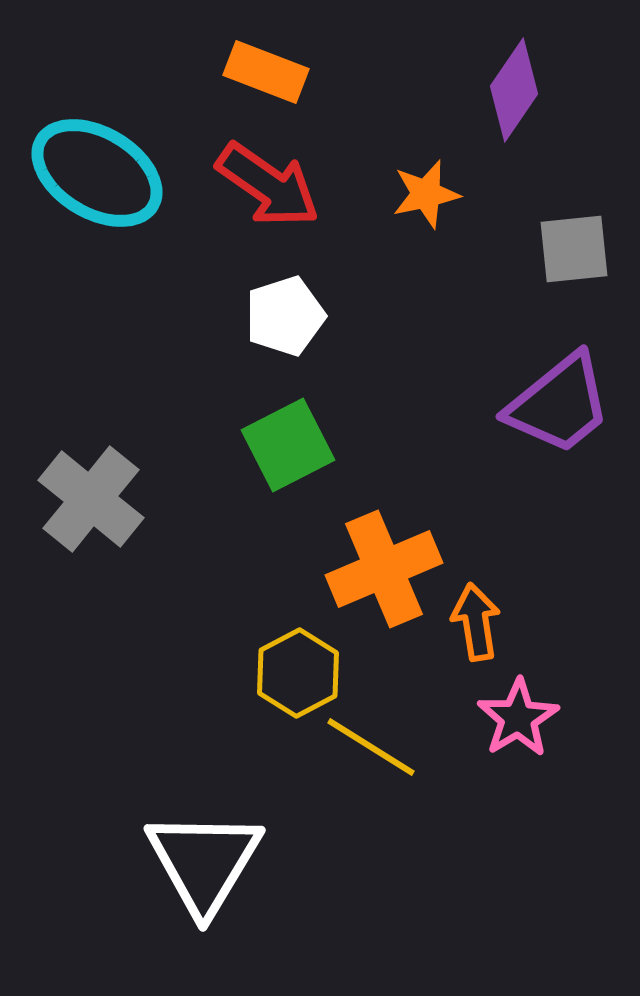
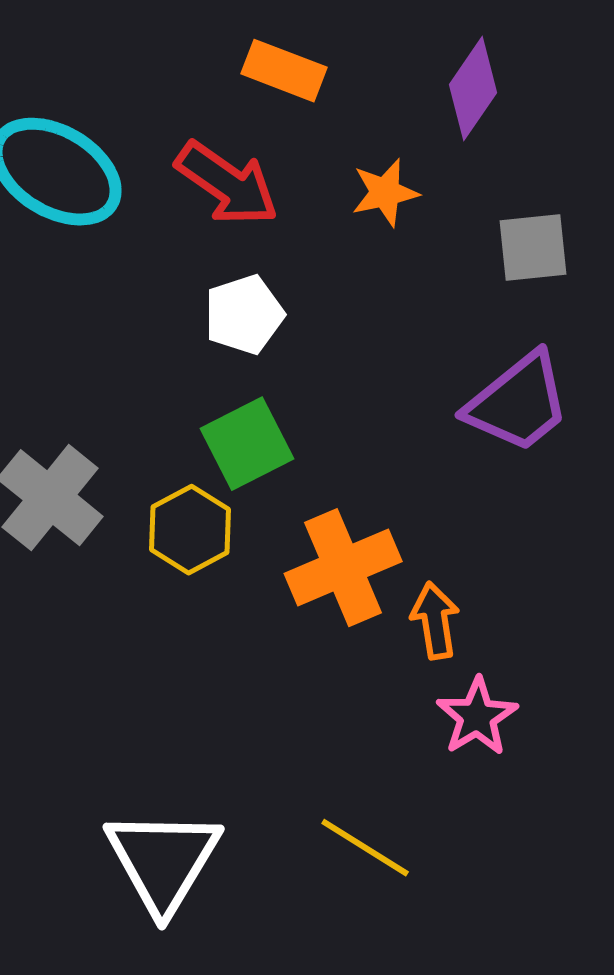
orange rectangle: (266, 72) -> (284, 71), moved
yellow hexagon: (298, 673) -> (190, 530), moved
yellow line: (371, 747) -> (365, 848), moved

